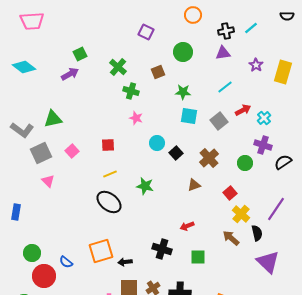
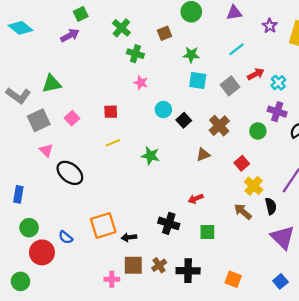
black ellipse: (109, 202) -> (70, 173), moved
blue rectangle: (16, 212) -> (18, 194), moved

